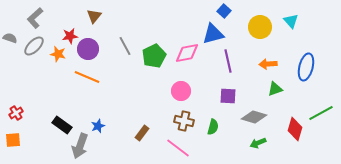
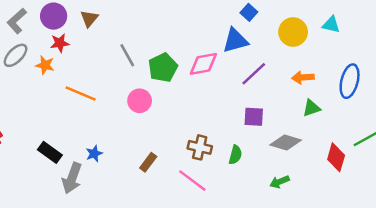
cyan triangle: (291, 21) -> (331, 25), turned -35
purple circle: (88, 49) -> (54, 16), moved
purple line: (228, 61) -> (254, 74), turned 60
pink circle: (181, 91) -> (140, 101), moved
green arrow: (258, 143) -> (280, 182), moved

